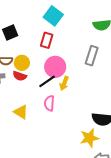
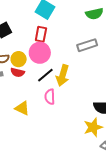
gray rectangle: (92, 56) -> (87, 45), turned 60
pink circle: (55, 67) -> (40, 53), moved
yellow arrow: (64, 83) -> (63, 75), size x1.5

